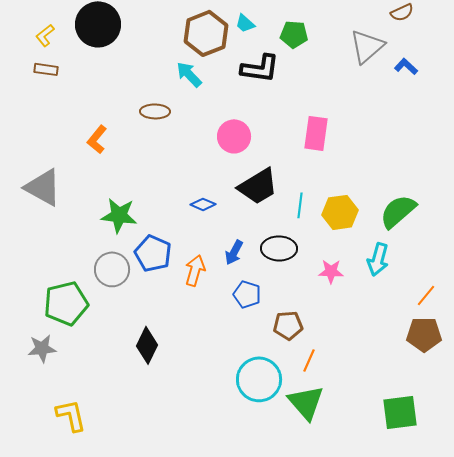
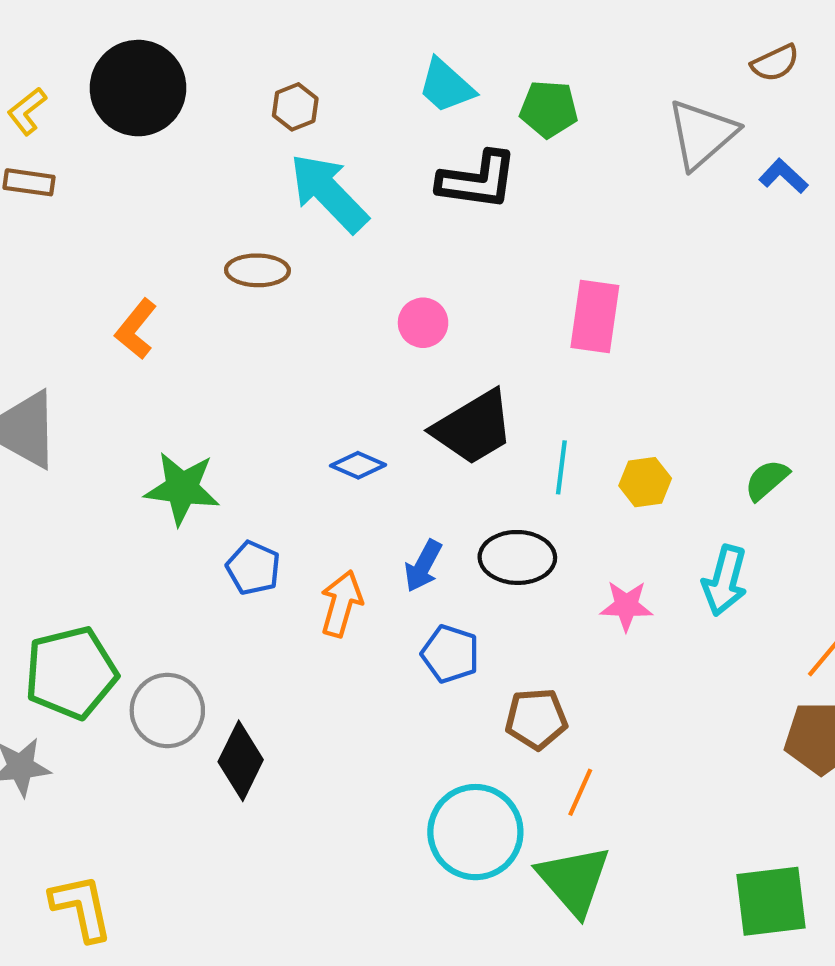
cyan trapezoid: (245, 23) -> (446, 86), size x1.4
brown hexagon: (206, 33) -> (295, 107), moved, size x0.5
cyan arrow: (189, 74) -> (329, 193), size x1.5
pink circle: (234, 136) -> (423, 323), size x0.7
green semicircle: (398, 211) -> (767, 480), size x0.6
yellow hexagon: (340, 212) -> (645, 482), size x0.7
blue pentagon: (153, 253) -> (253, 568), size x0.7
gray circle: (112, 269) -> (167, 710), moved

